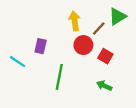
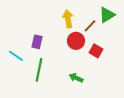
green line: (59, 77) -> (39, 70), moved
green arrow: (104, 86) -> (76, 78), moved

